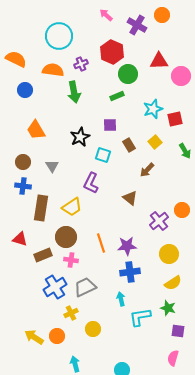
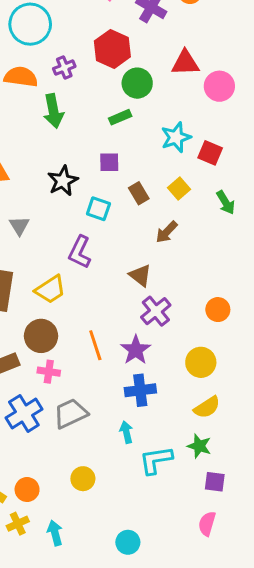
red square: (175, 119) -> (210, 153), turned 35
orange circle: (182, 210) -> (218, 310), moved
purple cross: (159, 221) -> (156, 311), moved
purple star: (127, 246) -> (136, 350), turned -30
yellow cross: (71, 313) -> (18, 524), moved

